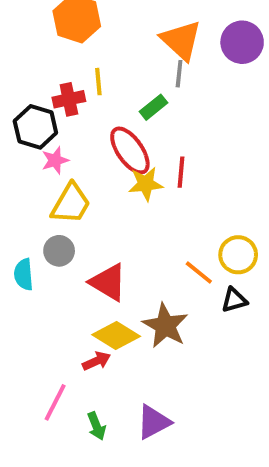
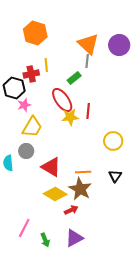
yellow circle: (238, 255) -> (113, 141), moved
orange line: (199, 272) -> (83, 172), moved, turned -42
black triangle: (234, 300) -> (115, 176), turned -40
red arrow: (96, 361) -> (71, 210), moved

